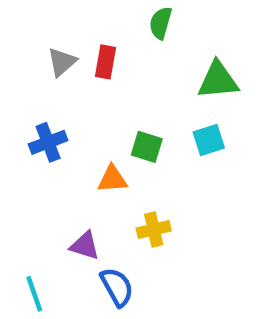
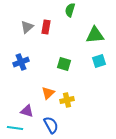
cyan square: (209, 140) -> (99, 61), moved
orange triangle: (112, 179) -> (48, 93), moved, turned -40
purple triangle: (85, 246) -> (27, 111), moved
cyan line: (34, 294) -> (15, 128), turned -63

